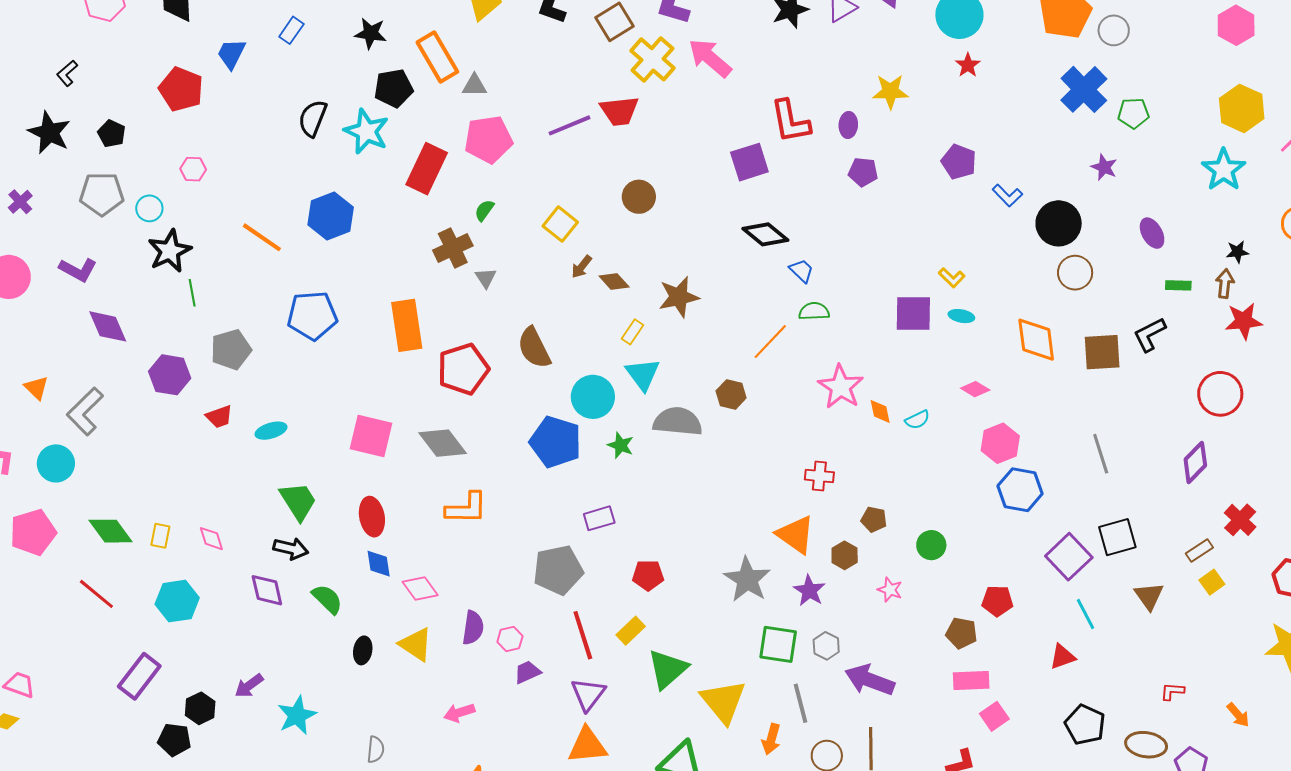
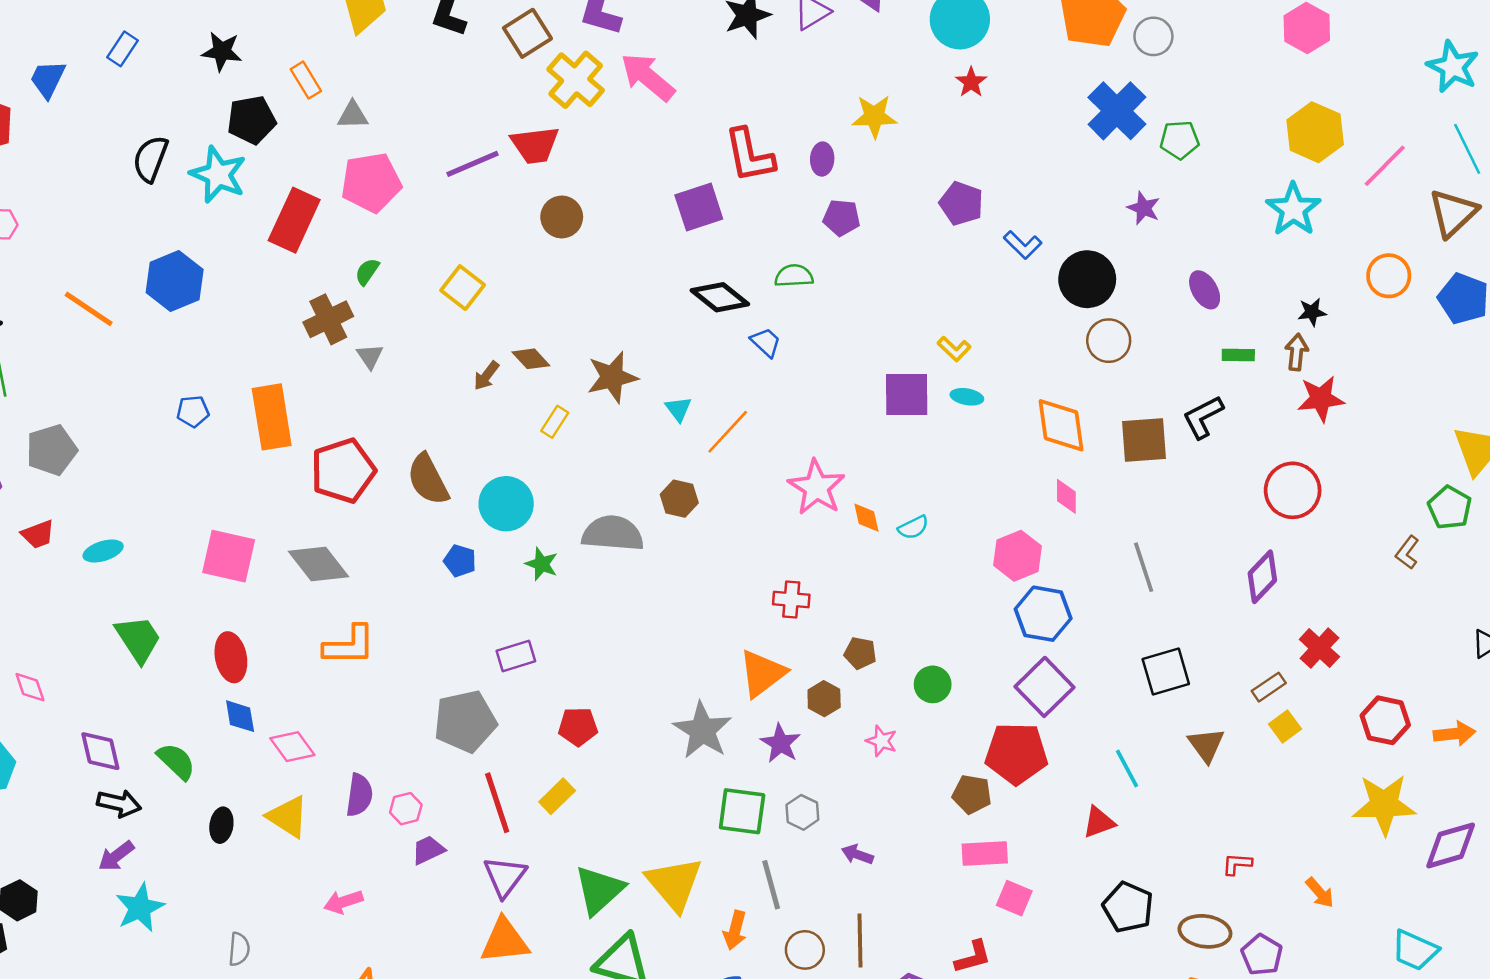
orange rectangle: (437, 57) -> (306, 80), size x0.6
brown circle: (639, 197) -> (562, 217), moved
brown arrow: (582, 267) -> (486, 376), moved
green semicircle: (814, 311) -> (794, 276), moved
blue pentagon: (312, 316) -> (193, 411), moved, size x0.5
brown semicircle: (534, 348) -> (428, 479), moved
cyan triangle: (643, 374) -> (678, 409), moved, size x0.6
pink diamond: (975, 389) -> (1066, 496), moved, turned 60
blue pentagon: (556, 442) -> (460, 561), size x0.5
orange triangle: (796, 535) -> (762, 673), turned 48
black arrow: (291, 549) -> (119, 803), moved
purple square: (1069, 557) -> (1045, 687), moved
red pentagon: (997, 601) -> (1016, 753), size x1.6
green triangle: (668, 669) -> (599, 890), moved
purple arrow: (870, 680) -> (857, 854), size x0.5
purple arrow: (249, 686) -> (116, 856), moved
pink square: (994, 716) -> (1014, 898), turned -32

